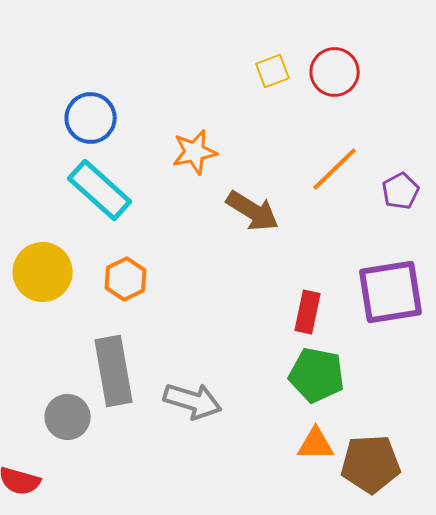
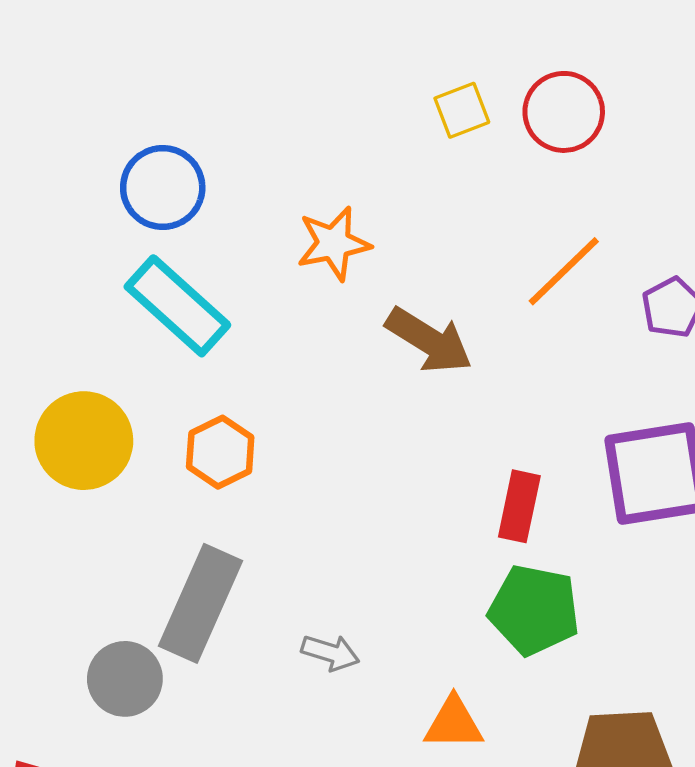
gray rectangle: (114, 371) -> (201, 603), turned 34
gray arrow: (193, 401) -> (330, 653), size x0.6
orange triangle: (316, 444) -> (454, 723), moved

